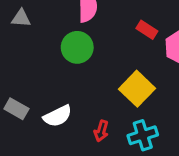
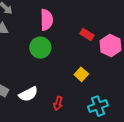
yellow square: (137, 89) -> (81, 74), size x0.6
cyan cross: (143, 135) -> (98, 106), moved

